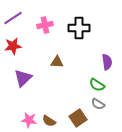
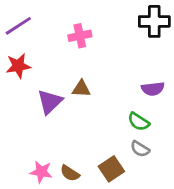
pink cross: (45, 25) -> (80, 36), moved
black cross: (79, 28) -> (154, 21), moved
purple semicircle: (107, 62) -> (153, 89), turned 91
purple triangle: (23, 78) -> (50, 102), moved

